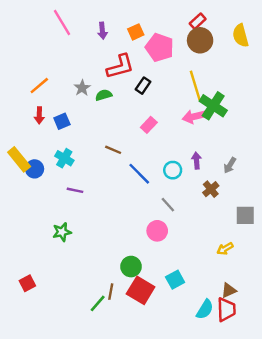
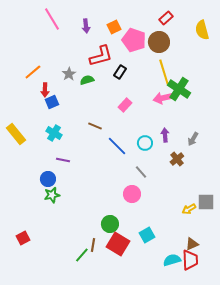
brown circle: (200, 40) -> (159, 42), moved
red arrow: (39, 115) -> (45, 90), moved
blue circle: (35, 169) -> (48, 179), moved
gray square: (245, 215) -> (206, 202), moved
cyan semicircle: (205, 309) -> (172, 260), turned -138

